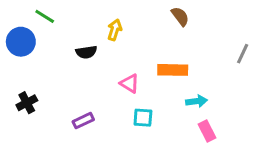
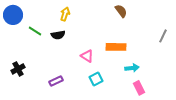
green line: (45, 16) -> (35, 31), moved
yellow arrow: (115, 30) -> (65, 14), moved
blue circle: (21, 42) -> (13, 15), moved
cyan square: (143, 118) -> (96, 79), turned -32

